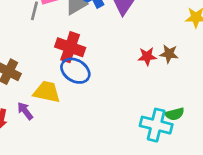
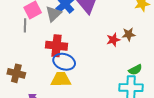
yellow trapezoid: (47, 92) -> (61, 79), moved
green semicircle: (175, 114) -> (135, 70), moved

